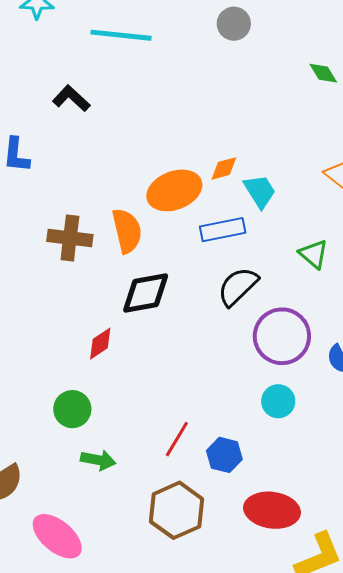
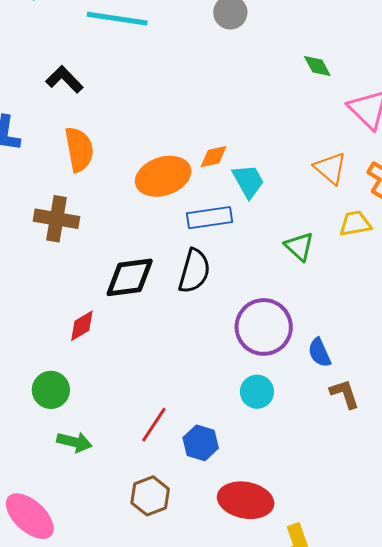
orange semicircle: (127, 231) -> (79, 149), moved
black semicircle: (238, 286) -> (194, 271), moved, turned 147
brown hexagon: (176, 510) -> (150, 496), size x0.7

